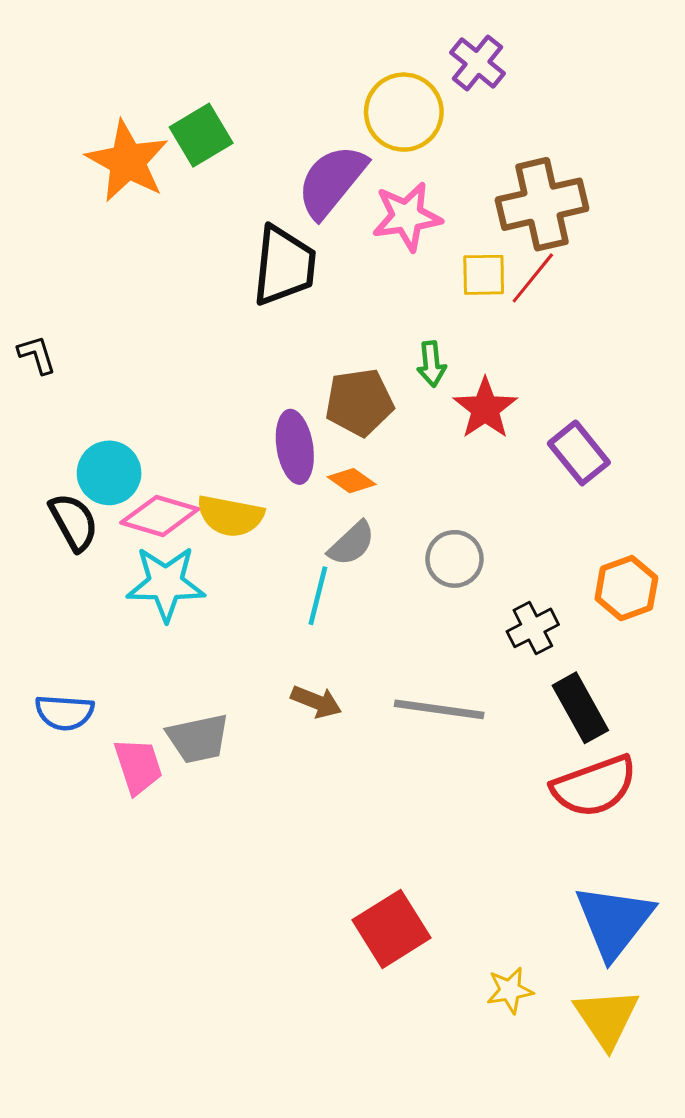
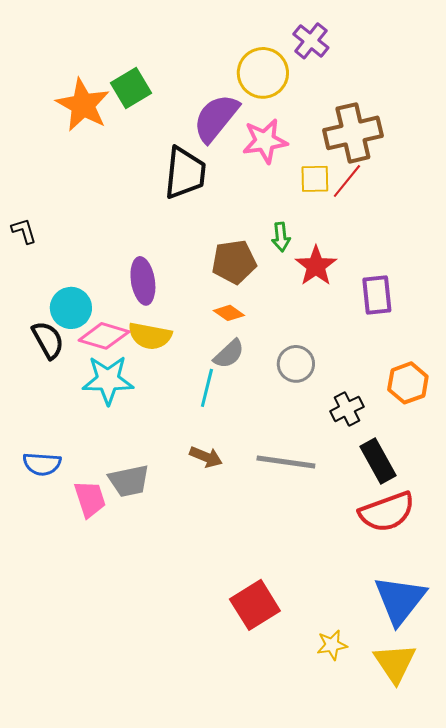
purple ellipse: (295, 447) -> (143, 281), moved
purple rectangle: (579, 453) -> (377, 295), turned 33

